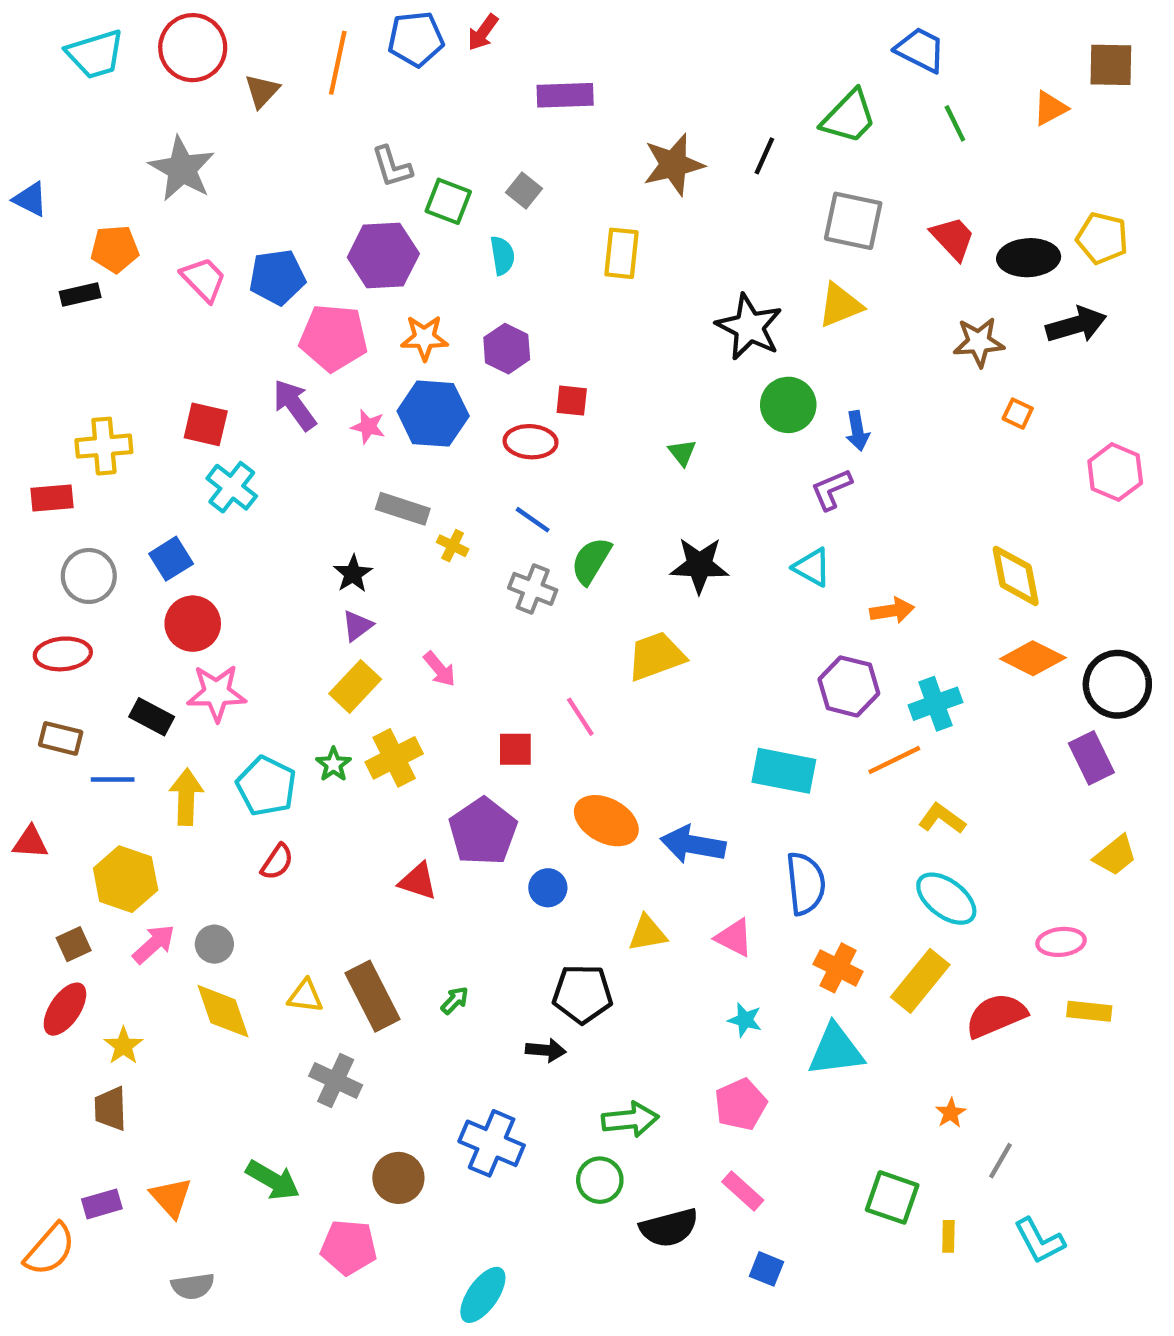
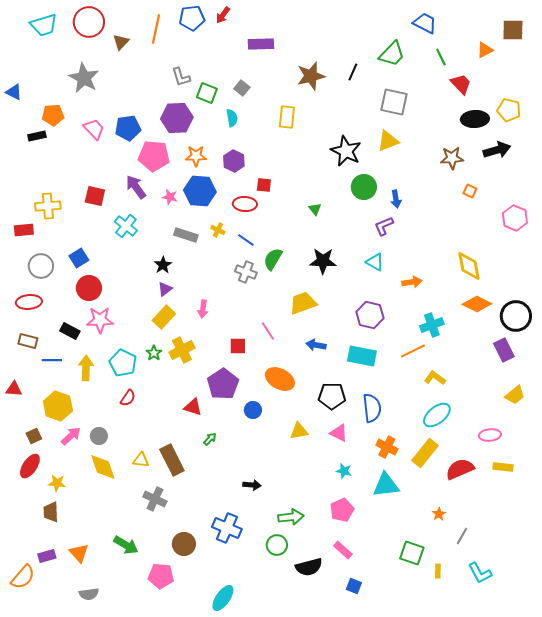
red trapezoid: (953, 238) -> (461, 84), moved
cyan cross: (232, 487) -> (126, 226), moved
yellow cross: (453, 546) -> (218, 230), moved
pink arrow: (440, 669) -> (203, 309), turned 48
purple hexagon: (849, 686) -> (370, 315), moved
blue arrow: (693, 844) -> (316, 345), moved, size x0.7
cyan ellipse: (946, 899) -> (437, 415), turned -76
black pentagon: (582, 994) -> (332, 396), moved
green arrow: (455, 1000) -> (210, 439), moved
yellow star: (123, 1046) -> (57, 483), turned -30

